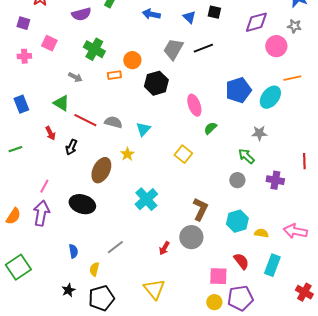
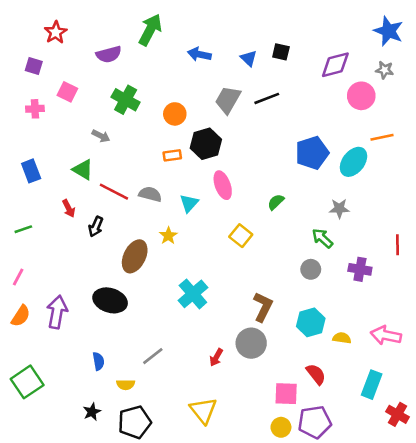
orange rectangle: (114, 75) -> (172, 155), moved
pink ellipse: (194, 105) -> (223, 185), moved
pink line: (44, 186) -> (18, 277), moved
cyan rectangle: (272, 265) -> (372, 385), moved
yellow semicircle: (94, 269) -> (126, 385), turned -104

